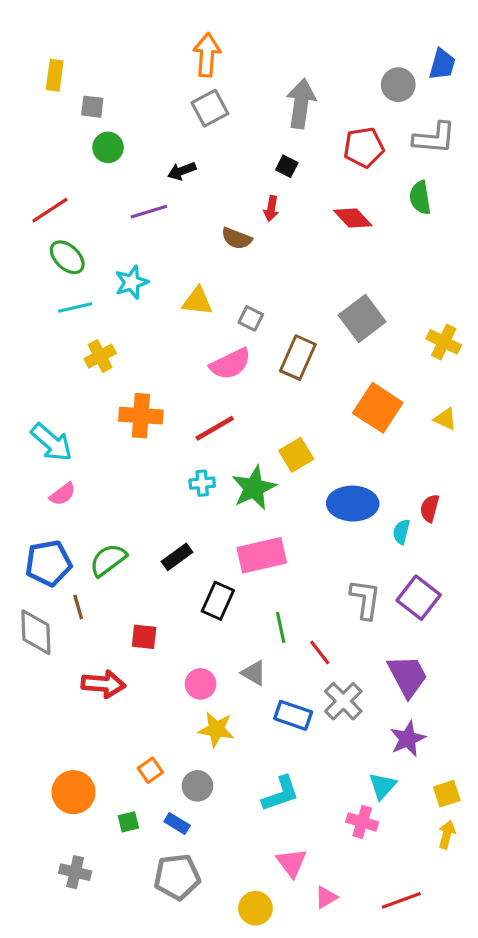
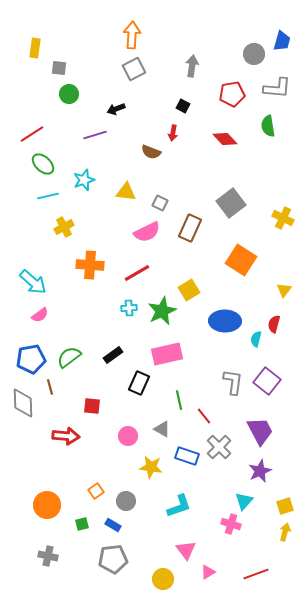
gray arrow: (301, 103) -> (192, 66), size x0.7
yellow triangle: (445, 419) -> (284, 290), moved, turned 42
yellow star: (216, 729) -> (151, 467), moved

